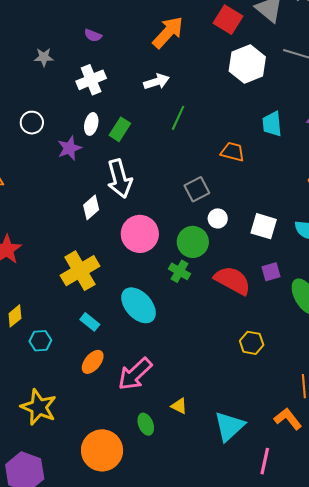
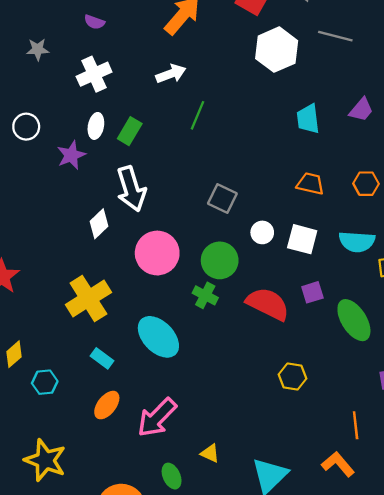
orange trapezoid: (232, 152) -> (310, 184), moved
gray square: (197, 189) -> (222, 199), turned -35
white circle: (218, 218) -> (262, 232), moved

